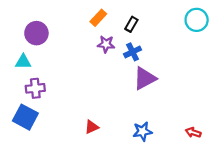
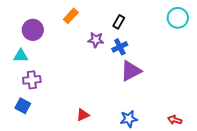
orange rectangle: (98, 18) -> (71, 16), moved
blue square: (25, 117) -> (23, 106), size x0.7

